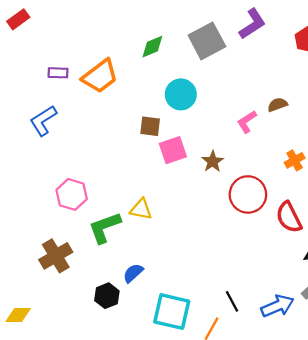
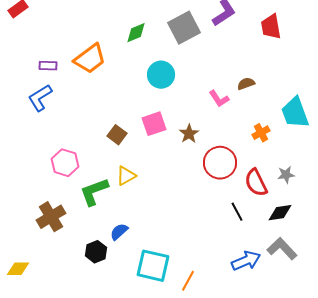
purple rectangle: (58, 73) -> (48, 66), moved
pink L-shape: (247, 122) -> (219, 99), turned -90
brown square: (150, 126) -> (117, 135), moved, turned 30
yellow triangle: (141, 209) -> (126, 176), turned -40
black line: (232, 301) -> (237, 212), moved

